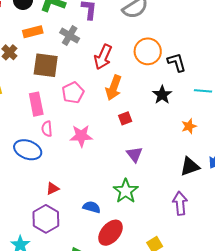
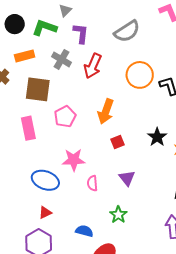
red arrow: (103, 57) -> (93, 66), moved
black star: (162, 95) -> (157, 137), moved
pink semicircle: (47, 129) -> (92, 183), moved
blue ellipse: (28, 150) -> (45, 180), moved
green star: (126, 191) -> (118, 215), size x0.7

